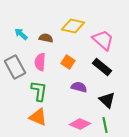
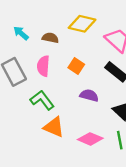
green L-shape: (39, 91) -> (42, 100), turned -45
orange triangle: (38, 117) -> (54, 127), moved

